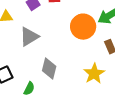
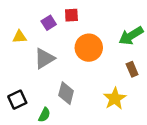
orange circle: (83, 27) -> (89, 48), moved

